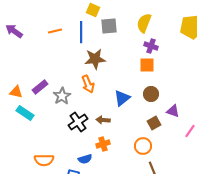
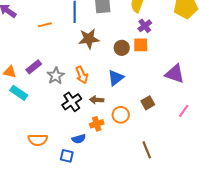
orange line: (55, 31) -> (45, 25), moved
purple cross: (151, 46) -> (145, 26), turned 32
orange arrow: (88, 84) -> (82, 75), moved
brown circle: (151, 94) -> (122, 48), moved
purple triangle: (173, 111) -> (175, 74), moved, size x1.5
orange circle: (143, 146) -> (121, 115), moved

